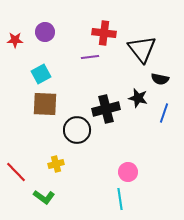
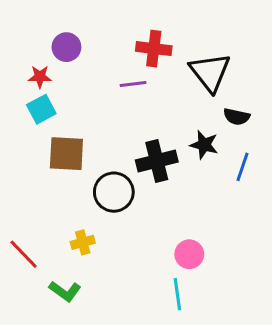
red star: (15, 40) -> (40, 77), moved
cyan square: (41, 74) -> (41, 109), moved

